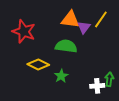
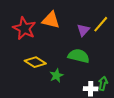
orange triangle: (70, 20) -> (51, 20), moved
green semicircle: (66, 46) -> (79, 56), moved

